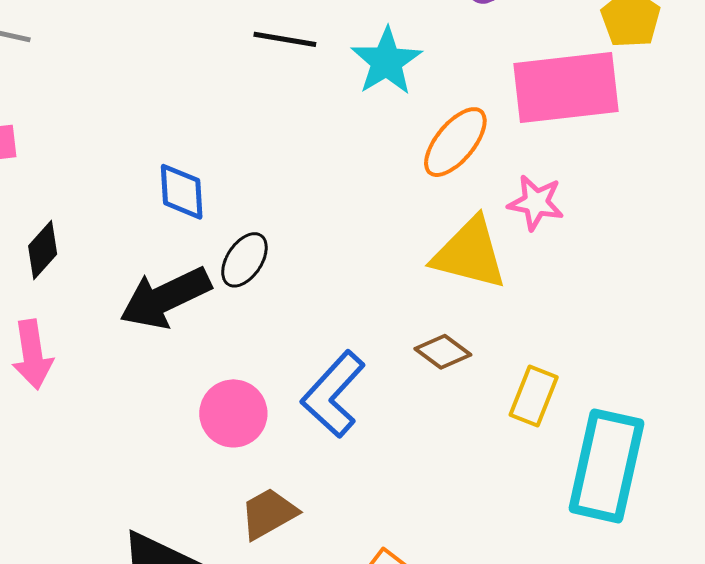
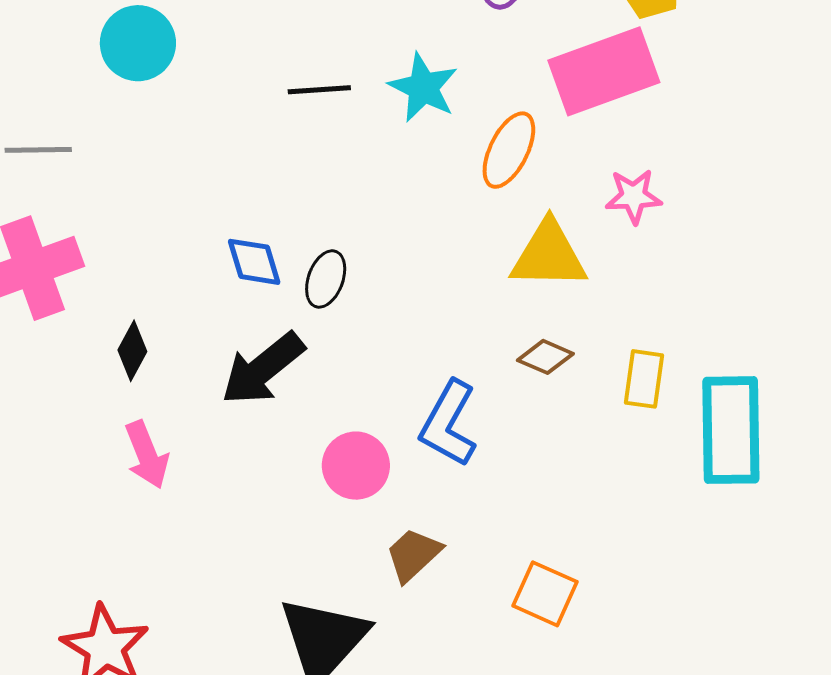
pink star: (536, 203) -> (634, 196), moved
black ellipse: (244, 260) -> (326, 279), moved

